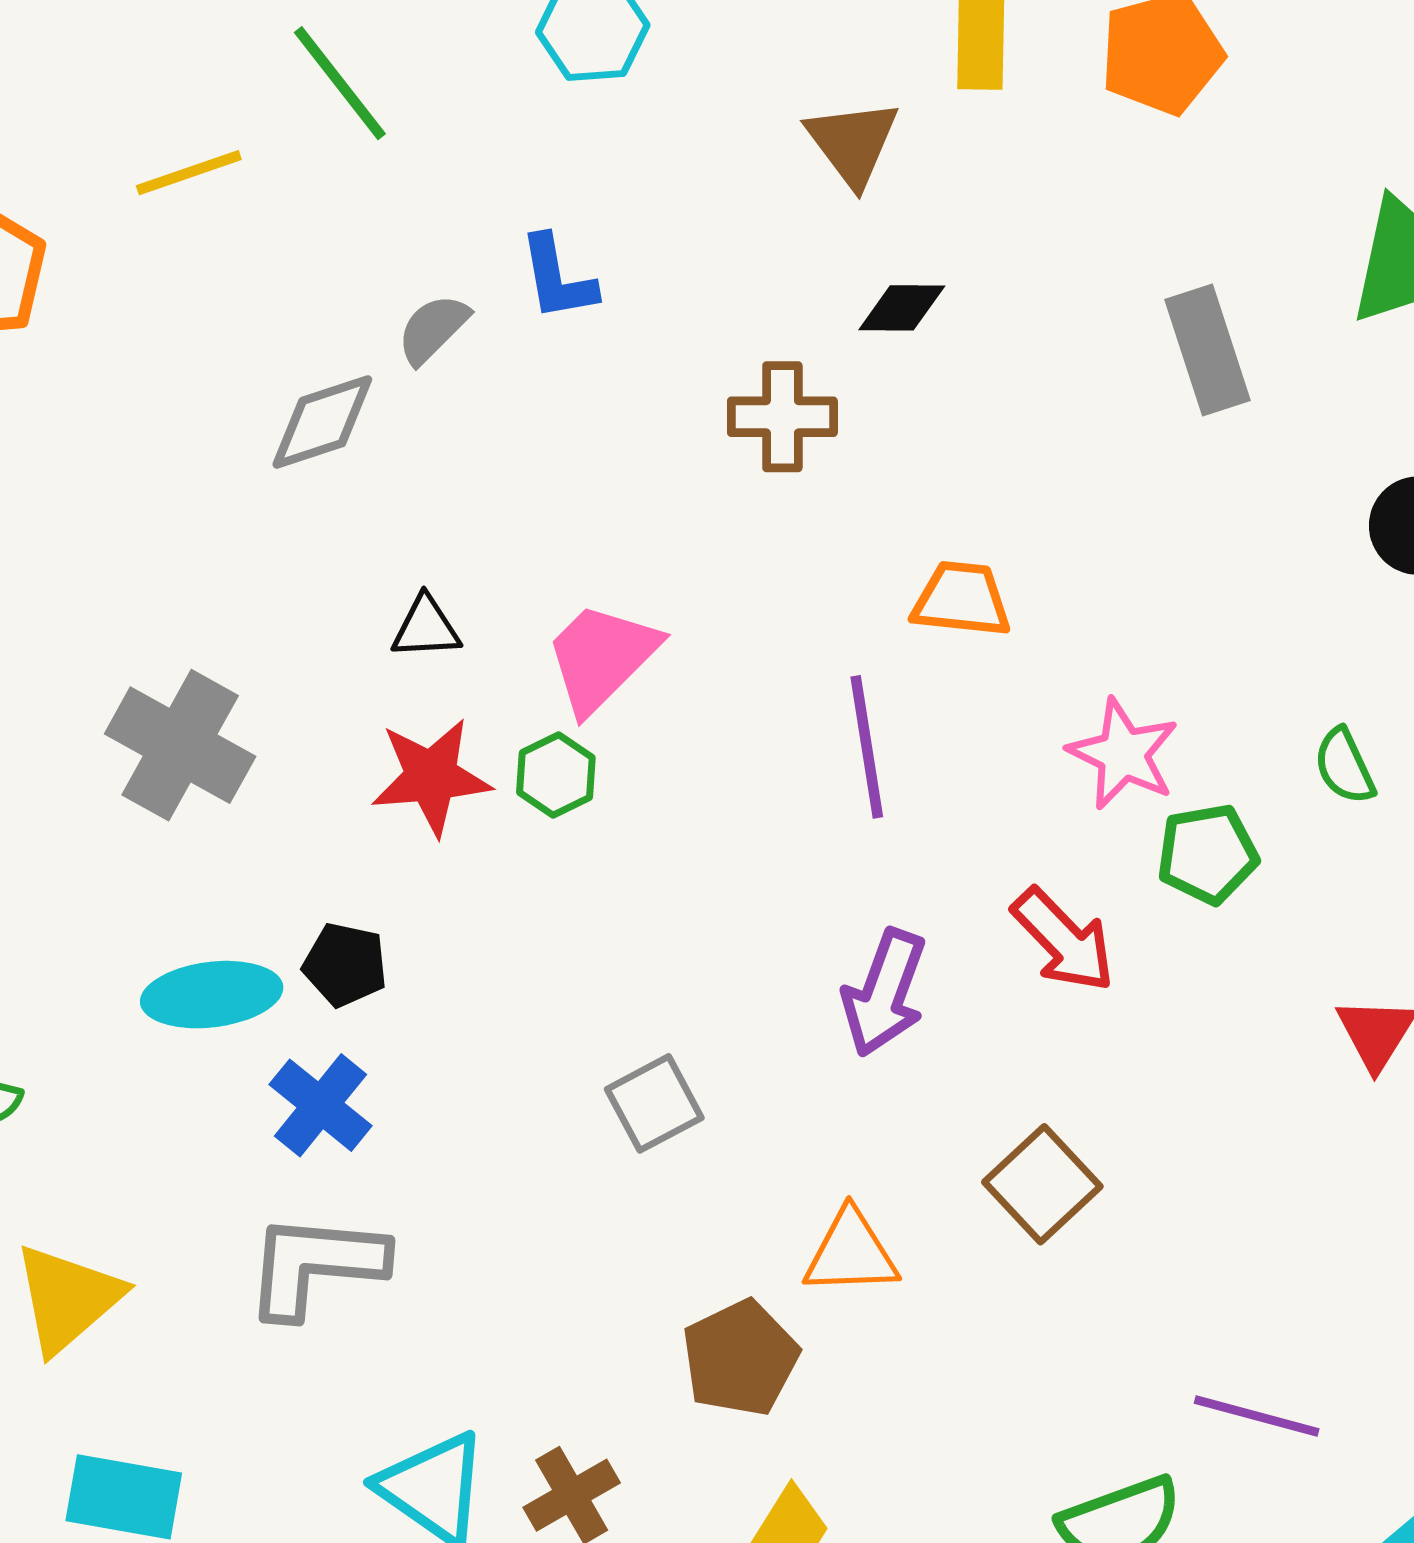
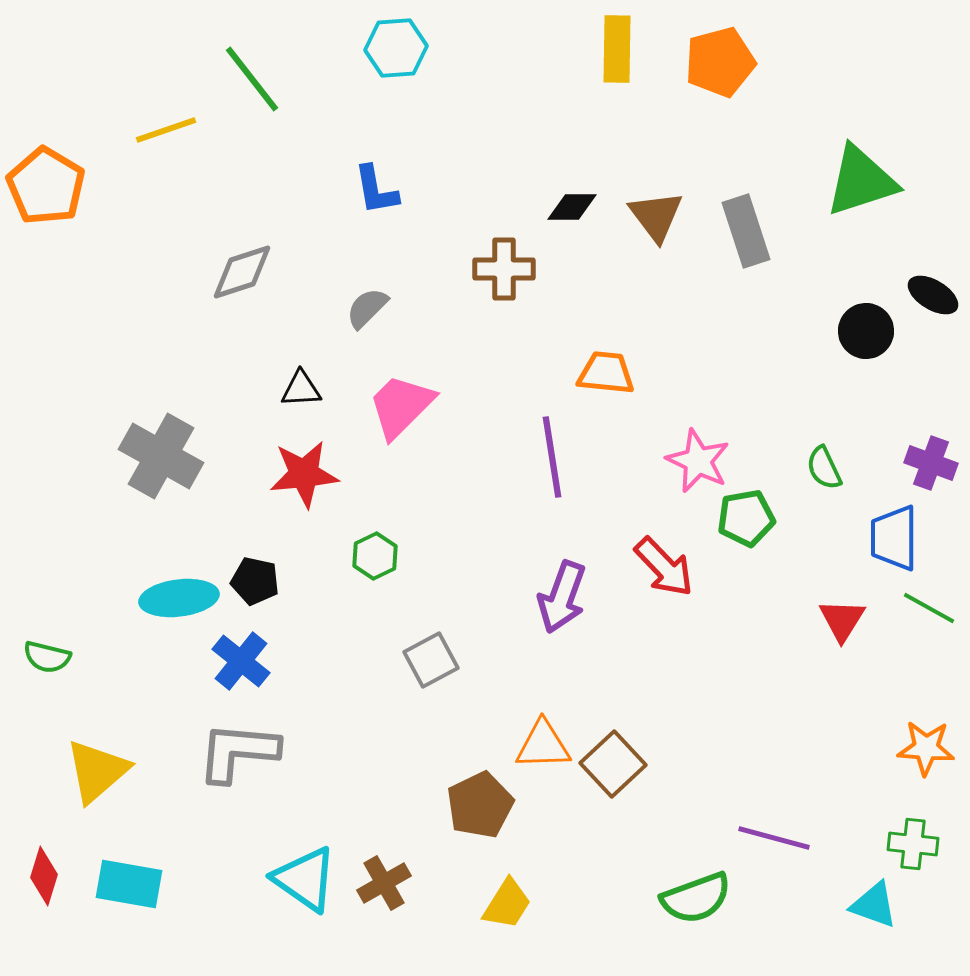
brown triangle: (853, 143) -> (656, 216), moved
gray semicircle: (433, 329) -> (367, 308), moved
green hexagon: (556, 775) -> (375, 556), moved
brown square: (1042, 1184) -> (613, 764), moved

